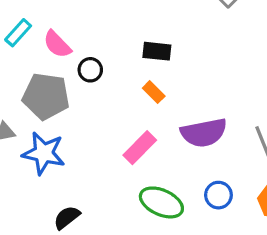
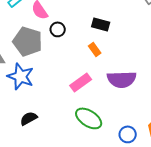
blue circle: (218, 195) -> (128, 134), moved

